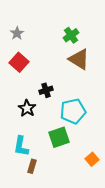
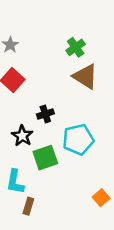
green square: (59, 137) -> (45, 158), moved

